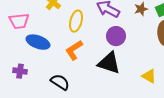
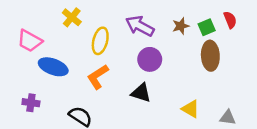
pink trapezoid: (19, 21) -> (30, 41), turned 35
black triangle: (109, 63) -> (141, 93), size x0.7

